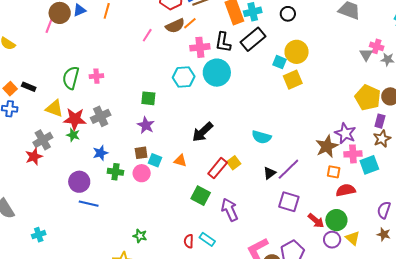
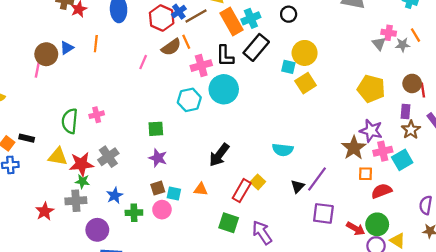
orange line: (190, 23) -> (186, 42), turned -64
yellow pentagon: (368, 98) -> (371, 89), moved
gray cross: (43, 140) -> (76, 201), moved, turned 36

